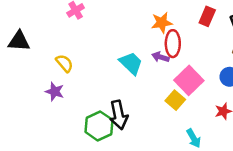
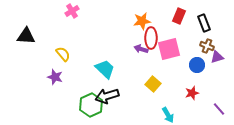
cyan trapezoid: (131, 63) -> (105, 69), moved
pink square: (189, 80) -> (169, 49), moved, turned 30
black arrow: (119, 115) -> (107, 96), turned 85

